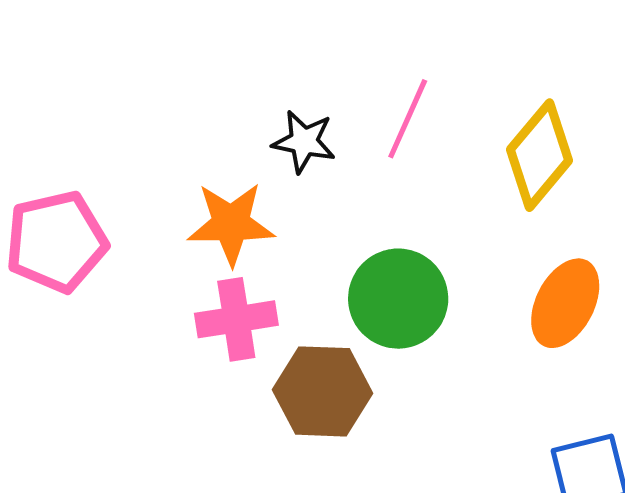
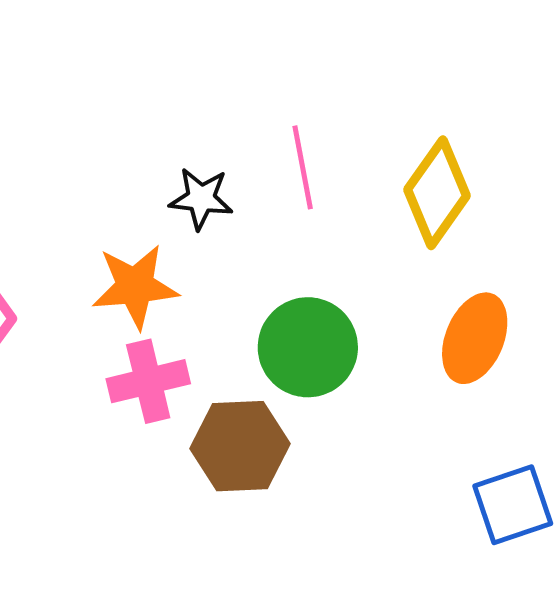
pink line: (408, 119) -> (303, 167), turned -30

